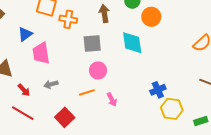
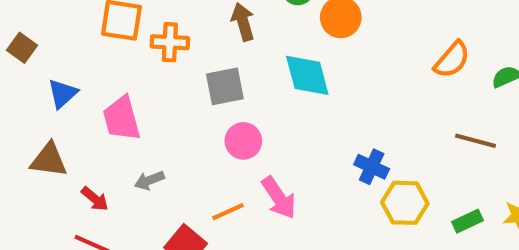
blue triangle: (25, 34) -> (62, 94), moved
blue cross: (158, 90) -> (372, 167), turned -35
orange line: (87, 92) -> (228, 212), moved
pink arrow: (112, 100) -> (279, 198), size x1.5

